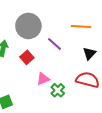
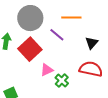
orange line: (81, 27) -> (71, 18), moved
red square: (27, 57) -> (30, 49), size x1.6

